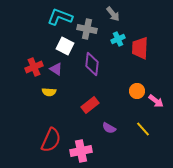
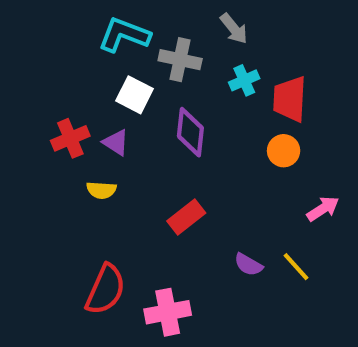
orange circle: (137, 91) -> (284, 151), moved
pink arrow: (156, 101) -> (323, 209), turned -70
purple semicircle: (109, 128) -> (248, 265), moved

